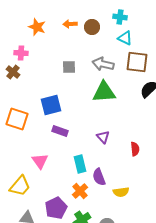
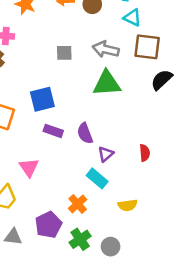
purple triangle: (103, 137) -> (106, 154), moved, turned 32
cyan rectangle: (80, 164) -> (97, 178), moved, turned -36
purple semicircle: (99, 177) -> (85, 133), moved

